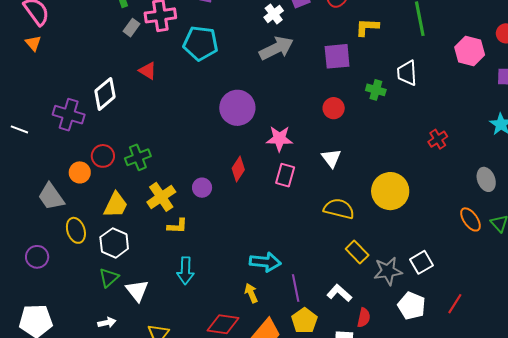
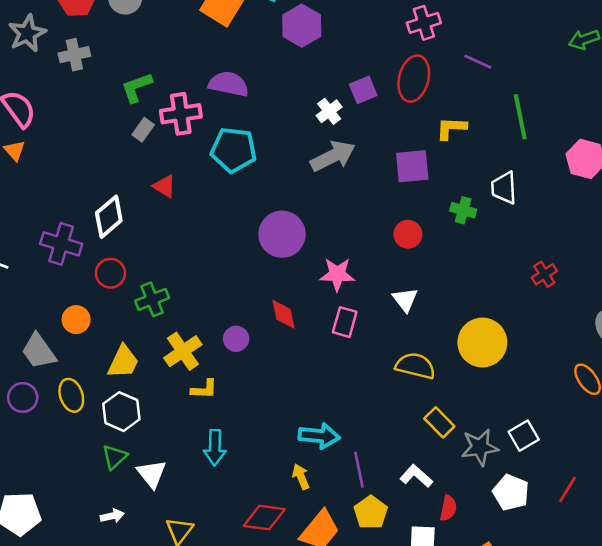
red circle: (103, 156) -> (110, 273), moved
red diamond: (238, 169) -> (284, 314), turned -45
purple circle: (37, 257) -> (23, 397), moved

